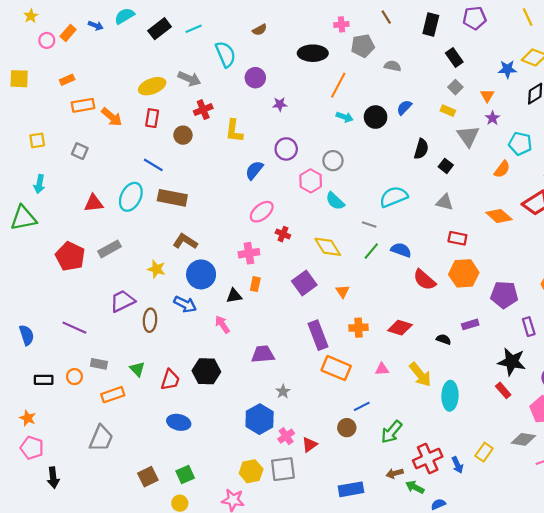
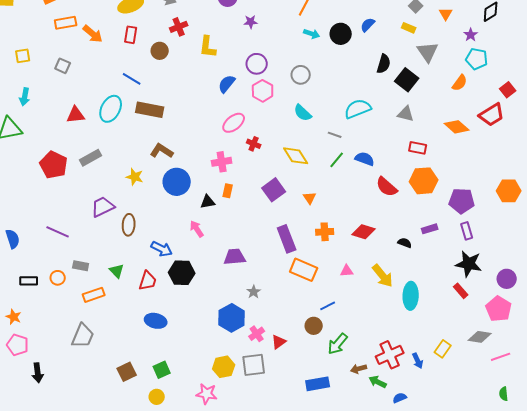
purple star: (493, 118) -> (471, 35), moved
black square: (446, 166) -> (407, 80), size x1.6
pink hexagon: (311, 181) -> (263, 91), moved
blue arrow: (185, 304) -> (162, 249), moved
purple rectangle: (529, 327) -> (467, 231), moved
green arrow: (391, 432) -> (338, 344), moved

